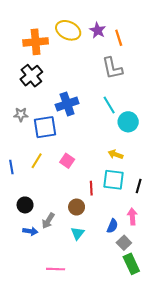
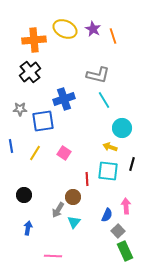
gray L-shape: (112, 68) -> (98, 75), moved, turned -65
cyan circle: (128, 122) -> (122, 128), moved
blue line: (11, 167) -> (11, 146), moved
black line: (139, 186) -> (132, 164), moved
gray arrow: (48, 221) -> (58, 210), moved
blue arrow: (30, 231) -> (28, 228), moved, turned -88

